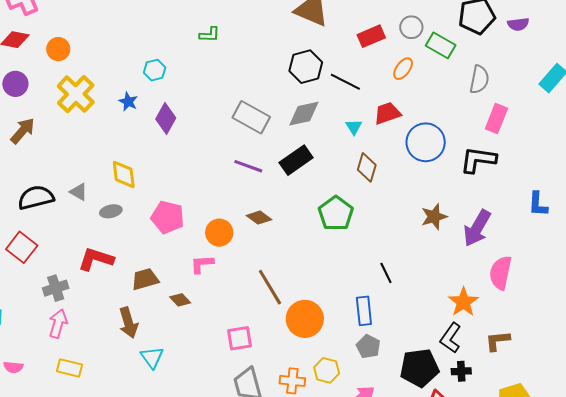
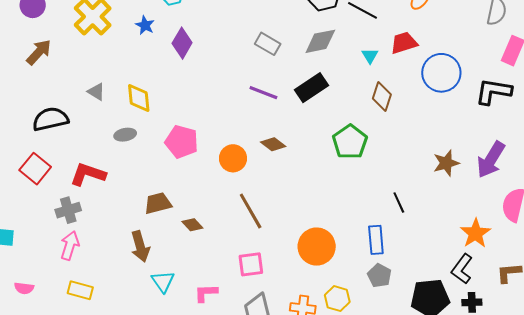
gray rectangle: (251, 117) -> (268, 44), size x0.7
gray triangle: (79, 192) -> (96, 92), moved
brown star: (434, 217) -> (446, 163), moved
red L-shape: (96, 259) -> (88, 174), moved
pink L-shape: (202, 264) -> (206, 293), moved
brown line: (270, 287) -> (251, 211), moved

